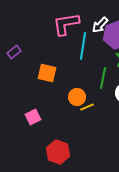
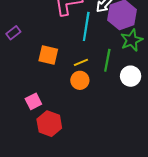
yellow line: (87, 107) -> (81, 62), moved
red hexagon: (58, 152) -> (49, 124), moved

